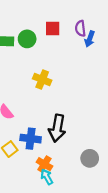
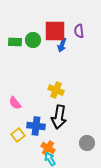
red square: (53, 28) -> (55, 31), size x1.6
blue arrow: (90, 39) -> (62, 45), moved
yellow cross: (42, 79) -> (56, 90), moved

